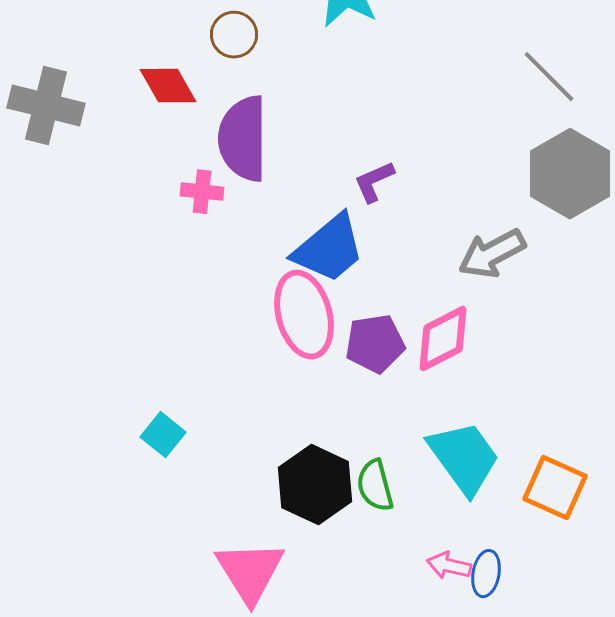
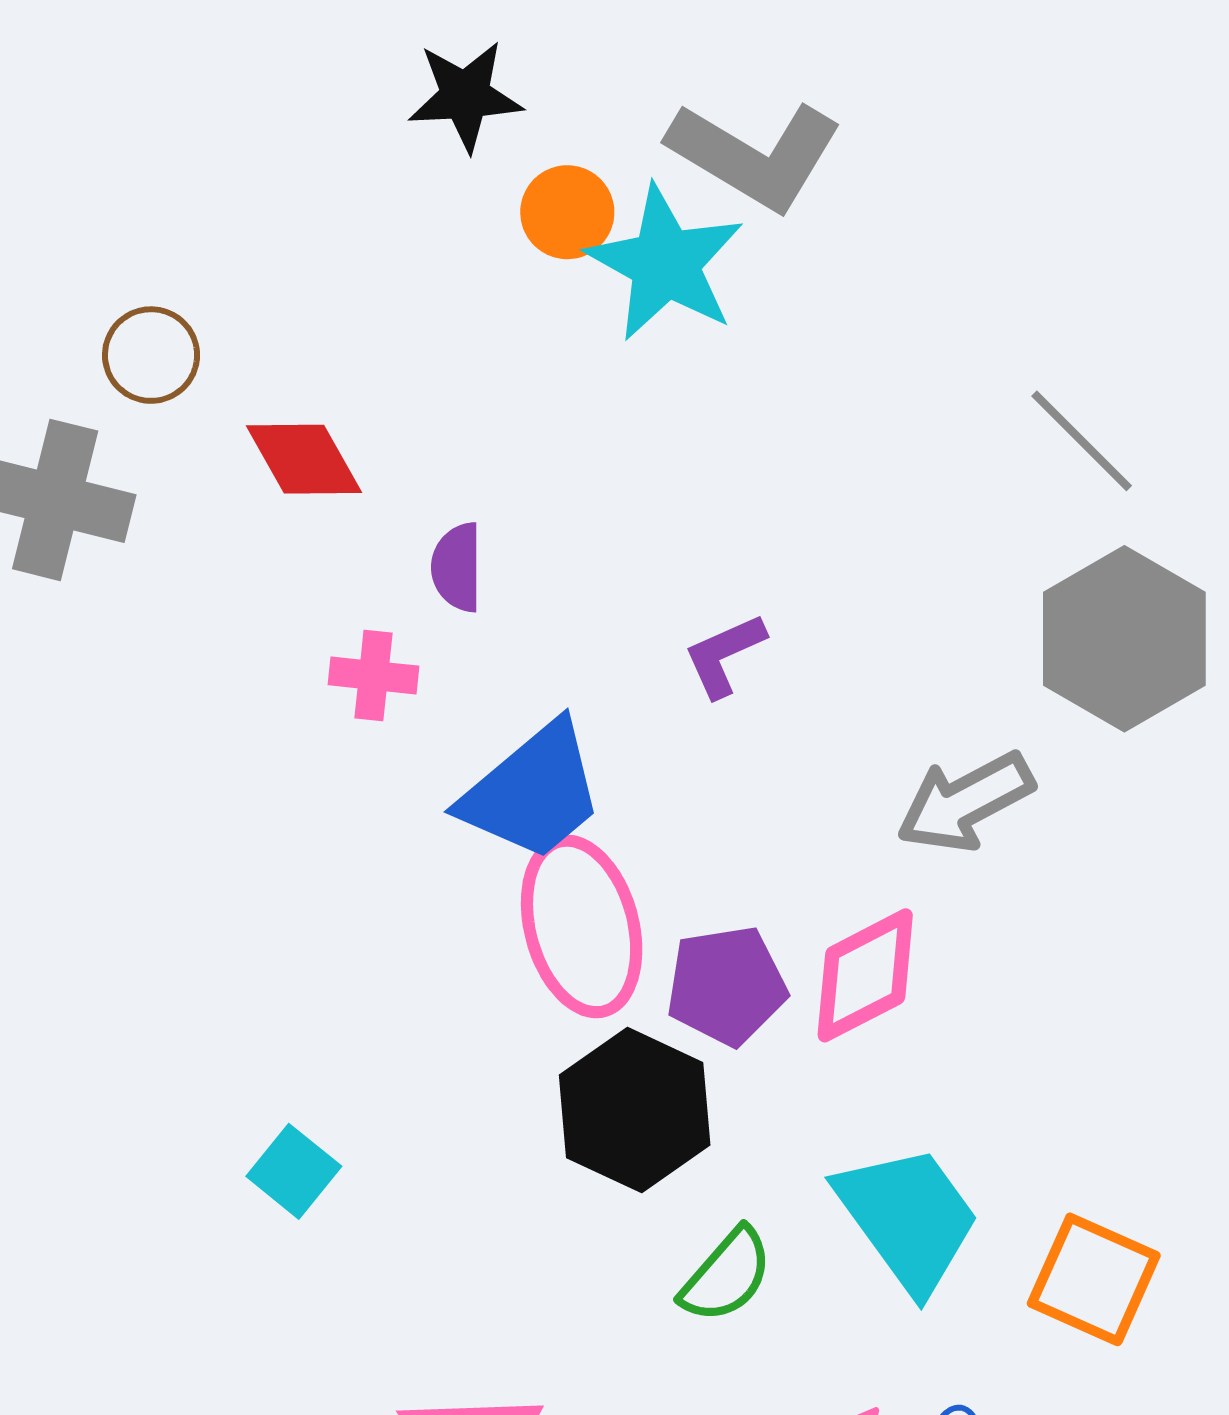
brown circle: (234, 35) -> (151, 355), moved
purple semicircle: (243, 139) -> (457, 567), size x0.5
blue trapezoid: (329, 249) -> (533, 792), moved
black hexagon: (315, 485) -> (635, 1110), moved
green semicircle: (375, 486) -> (726, 1275), turned -124

